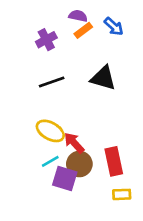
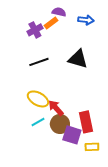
blue arrow: (114, 26) -> (86, 20), turned -35
orange rectangle: (83, 30) -> (51, 23), moved
purple square: (65, 179) -> (72, 135), moved

